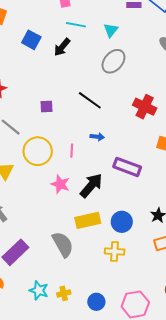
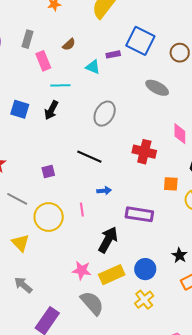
cyan triangle: (111, 30) -> (93, 67), moved, turned -35
pink star: (60, 184) -> (82, 270), moved
yellow cross: (115, 251) -> (144, 300), turned -30

